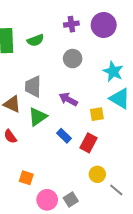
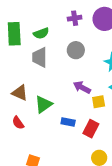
gray trapezoid: (33, 86) -> (40, 57), moved
purple arrow: (68, 99) -> (82, 87), moved
blue rectangle: (64, 136) -> (68, 122), turned -32

